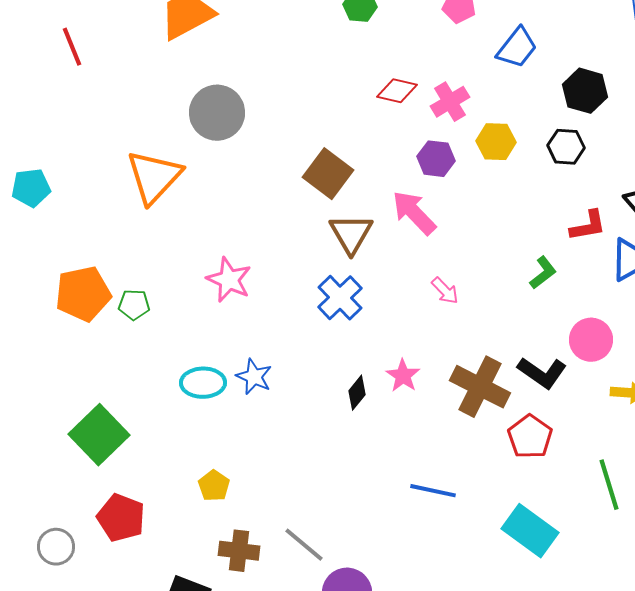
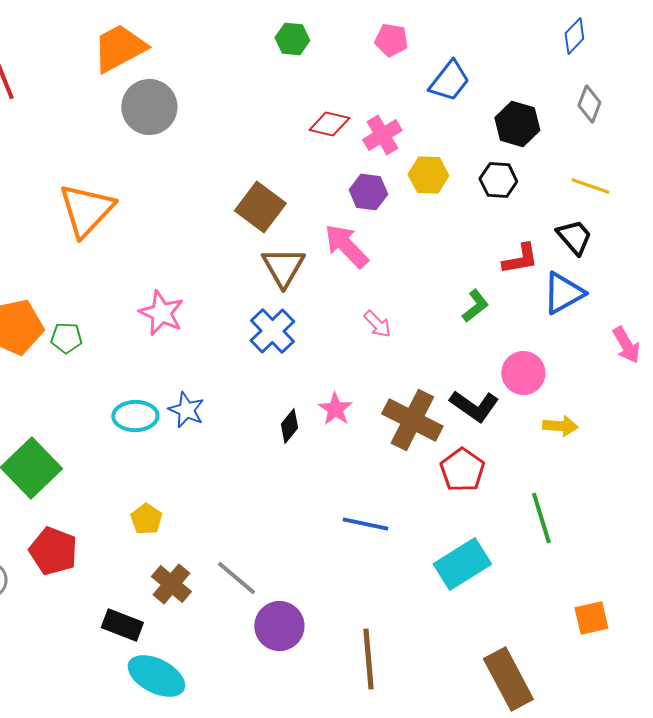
gray circle: (217, 113) -> (149, 107), moved
cyan rectangle: (530, 531) -> (462, 564), turned -68
brown cross: (239, 551) -> (171, 584), turned 33

